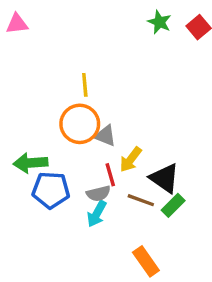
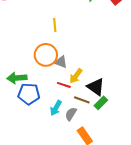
yellow line: (85, 85) -> (55, 25), moved
red line: (110, 175) -> (64, 85), turned -56
gray semicircle: (98, 193) -> (71, 114), moved, turned 136

